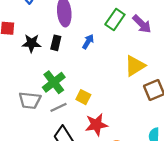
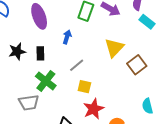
black rectangle: (56, 43) -> (40, 53), moved
yellow square: (83, 97) -> (84, 87), moved
gray line: (58, 107) -> (77, 65), moved

